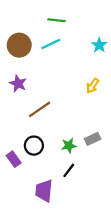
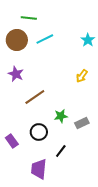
green line: (56, 20) -> (29, 18), moved
black circle: (34, 146) -> (39, 132), moved
green star: (69, 146) -> (61, 116), moved

